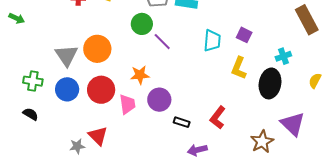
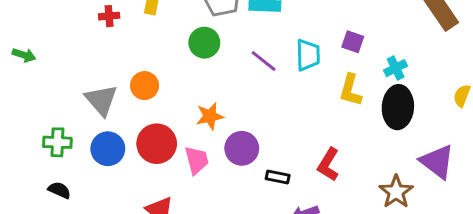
purple line: (162, 42) -> (264, 61), moved
orange circle: (97, 49) -> (145, 86), size x0.7
cyan cross: (283, 56) -> (396, 68), moved

